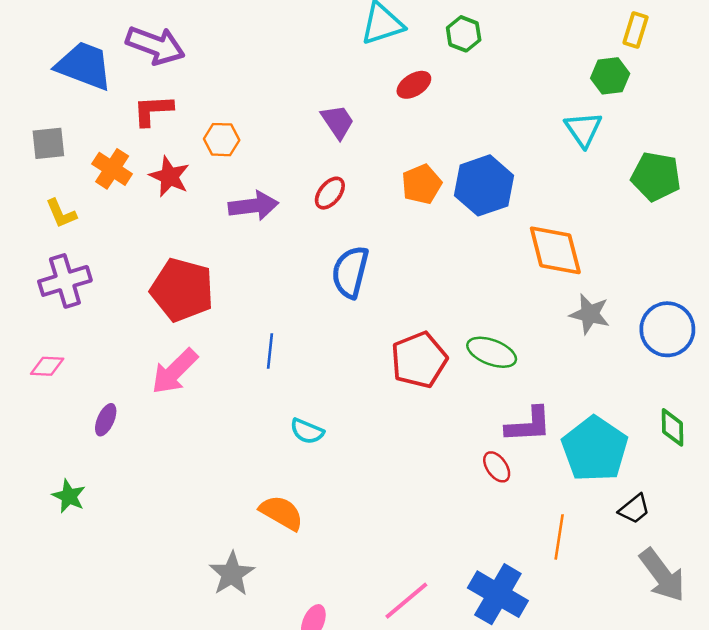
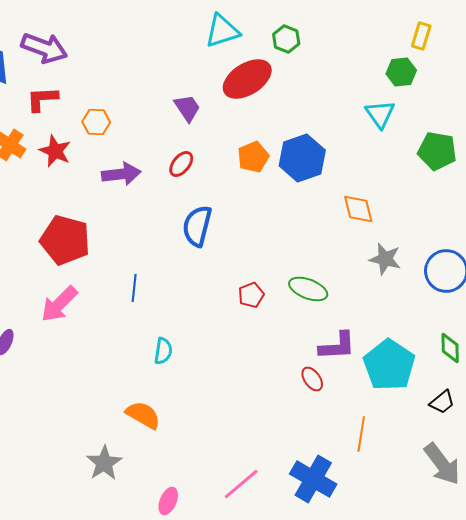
red ellipse: (414, 85) -> (247, 79), size x1.8
orange diamond: (555, 250) -> (358, 209), size x0.7
red pentagon: (419, 360) -> (251, 295), size x0.6
cyan semicircle: (307, 431) -> (163, 351), turned -104
black trapezoid: (634, 509) -> (442, 402), moved

